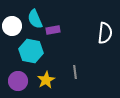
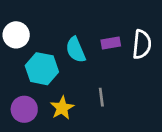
cyan semicircle: (35, 19) -> (76, 50), moved
purple rectangle: (53, 30) -> (111, 43), moved

